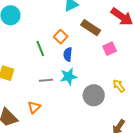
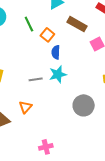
green line: (40, 49) -> (29, 24), moved
gray circle: (94, 95) -> (84, 105), moved

